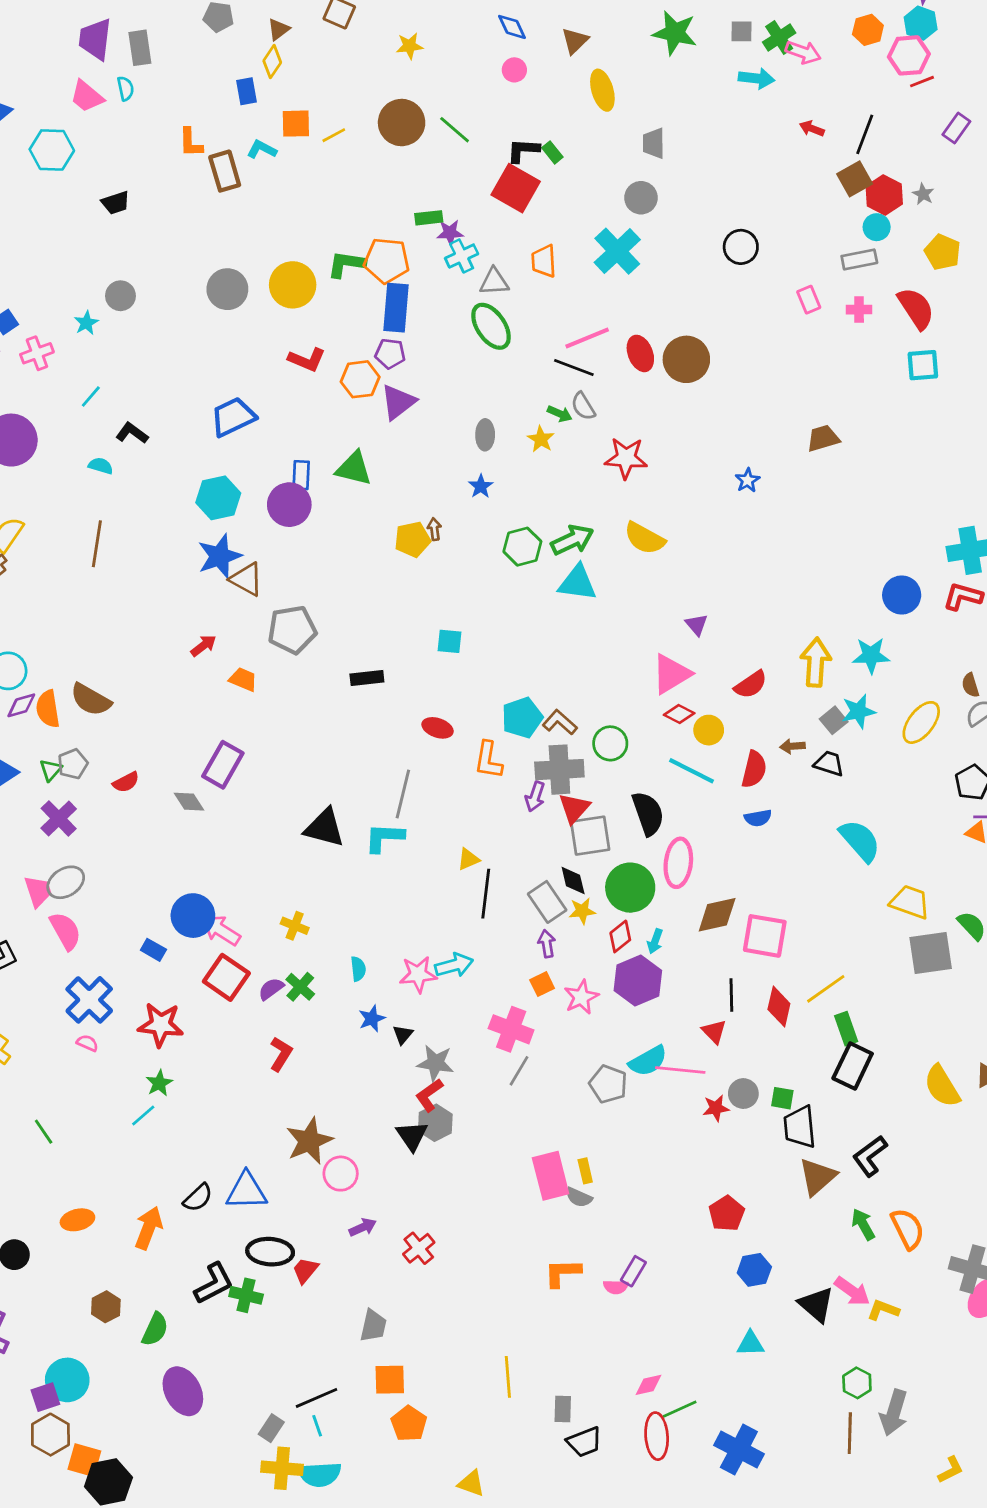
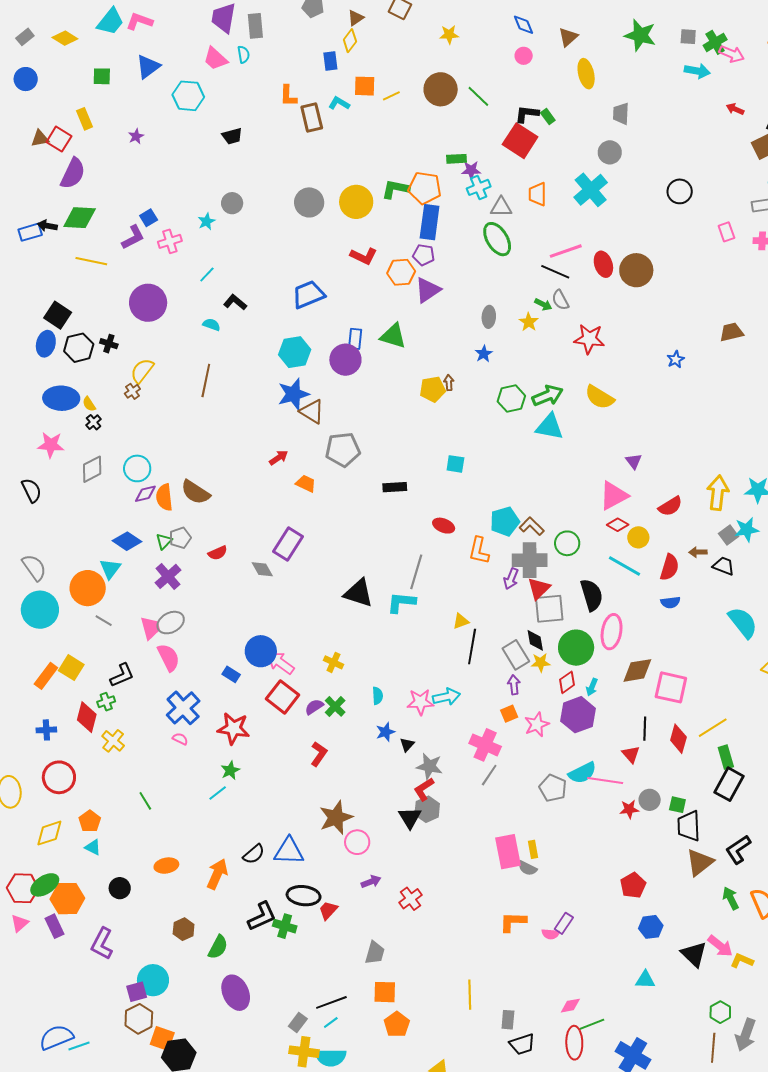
cyan line: (317, 1426) -> (331, 1022), turned 70

